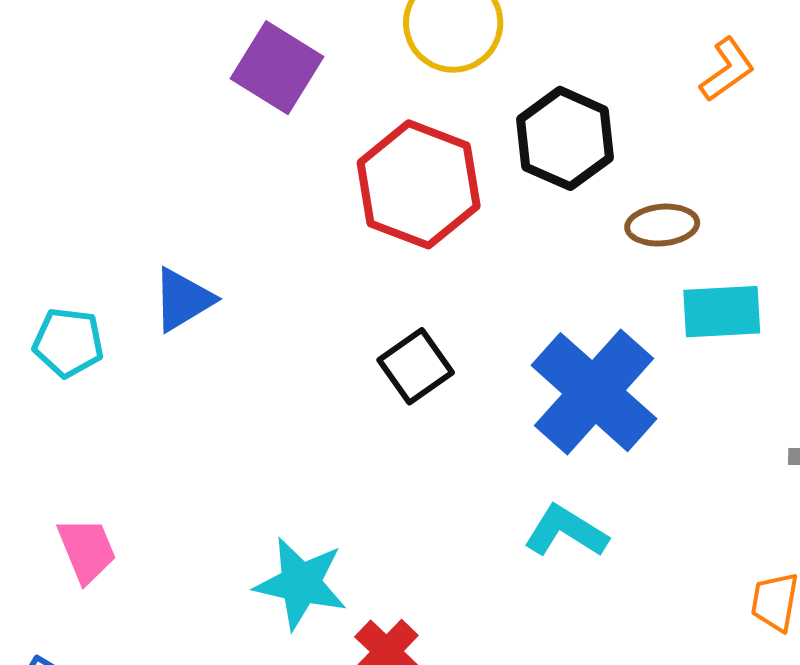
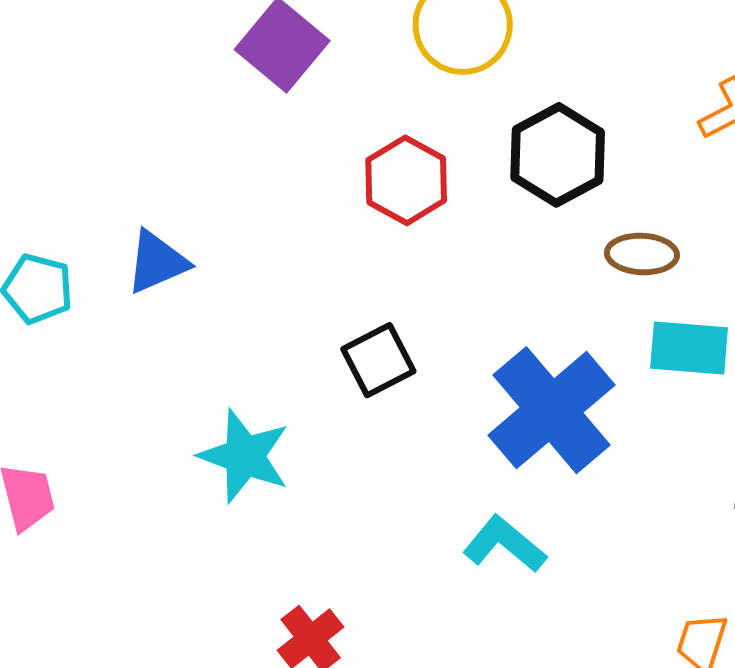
red hexagon: (419, 184) -> (406, 180), size x0.7
cyan star: (301, 583) -> (244, 456), moved

